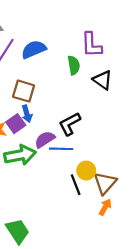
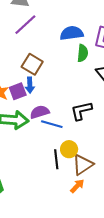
blue semicircle: (34, 49) -> (72, 33), moved
black L-shape: (70, 124) -> (81, 111), moved

